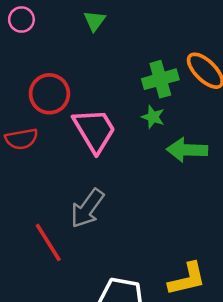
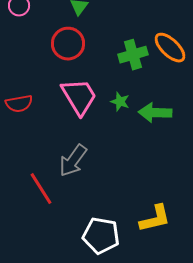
red circle: (49, 94) -> (68, 44), moved
green star: (153, 117) -> (120, 102), moved

